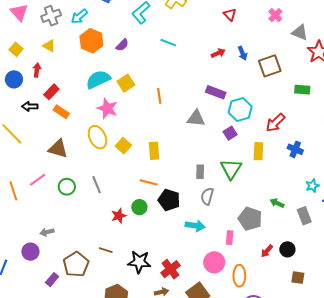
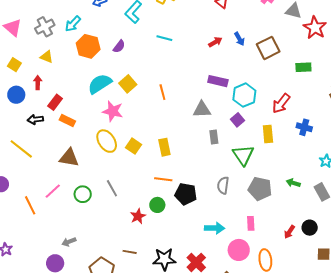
gray rectangle: (200, 172) -> (214, 137), moved
gray pentagon: (250, 219) -> (260, 189), moved
cyan arrow: (195, 226) -> (215, 228), moved

